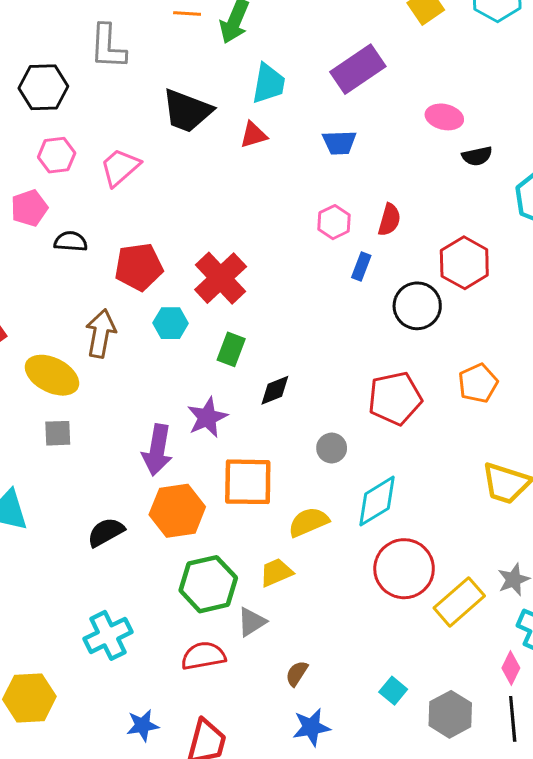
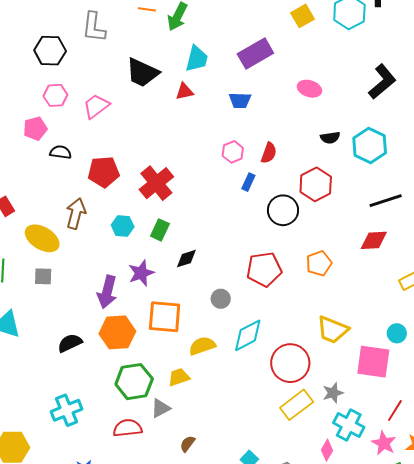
black semicircle: (477, 156) -> (330, 138), moved
cyan hexagon: (171, 323) -> (123, 226), moved
red circle: (404, 569) -> (290, 363), moved

